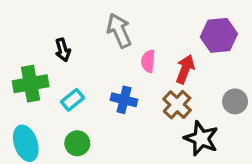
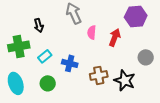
blue cross: (124, 100) -> (70, 63), moved
brown cross: (177, 105) -> (99, 75), moved, turned 36

